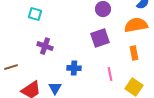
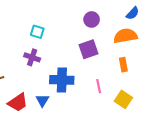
cyan square: (35, 14) -> (37, 32), moved
blue cross: (74, 68) -> (62, 80), size x1.6

